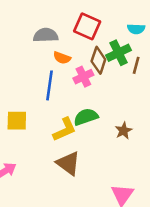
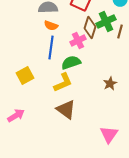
orange semicircle: (62, 58) -> (51, 26), moved
green semicircle: (86, 117) -> (71, 62), moved
yellow square: (17, 121) -> (25, 76), turned -30

